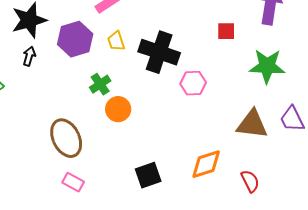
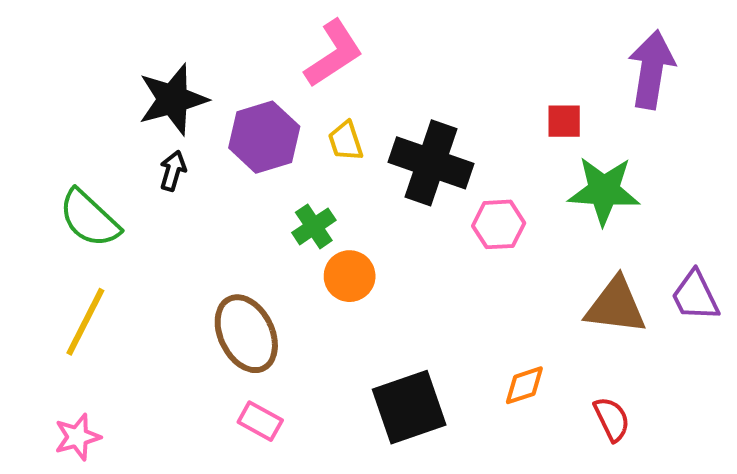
green star: (267, 66) -> (604, 191), moved
orange diamond: (206, 164) -> (524, 385), size x0.7
black square: (148, 175) -> (409, 407), size x1.4

